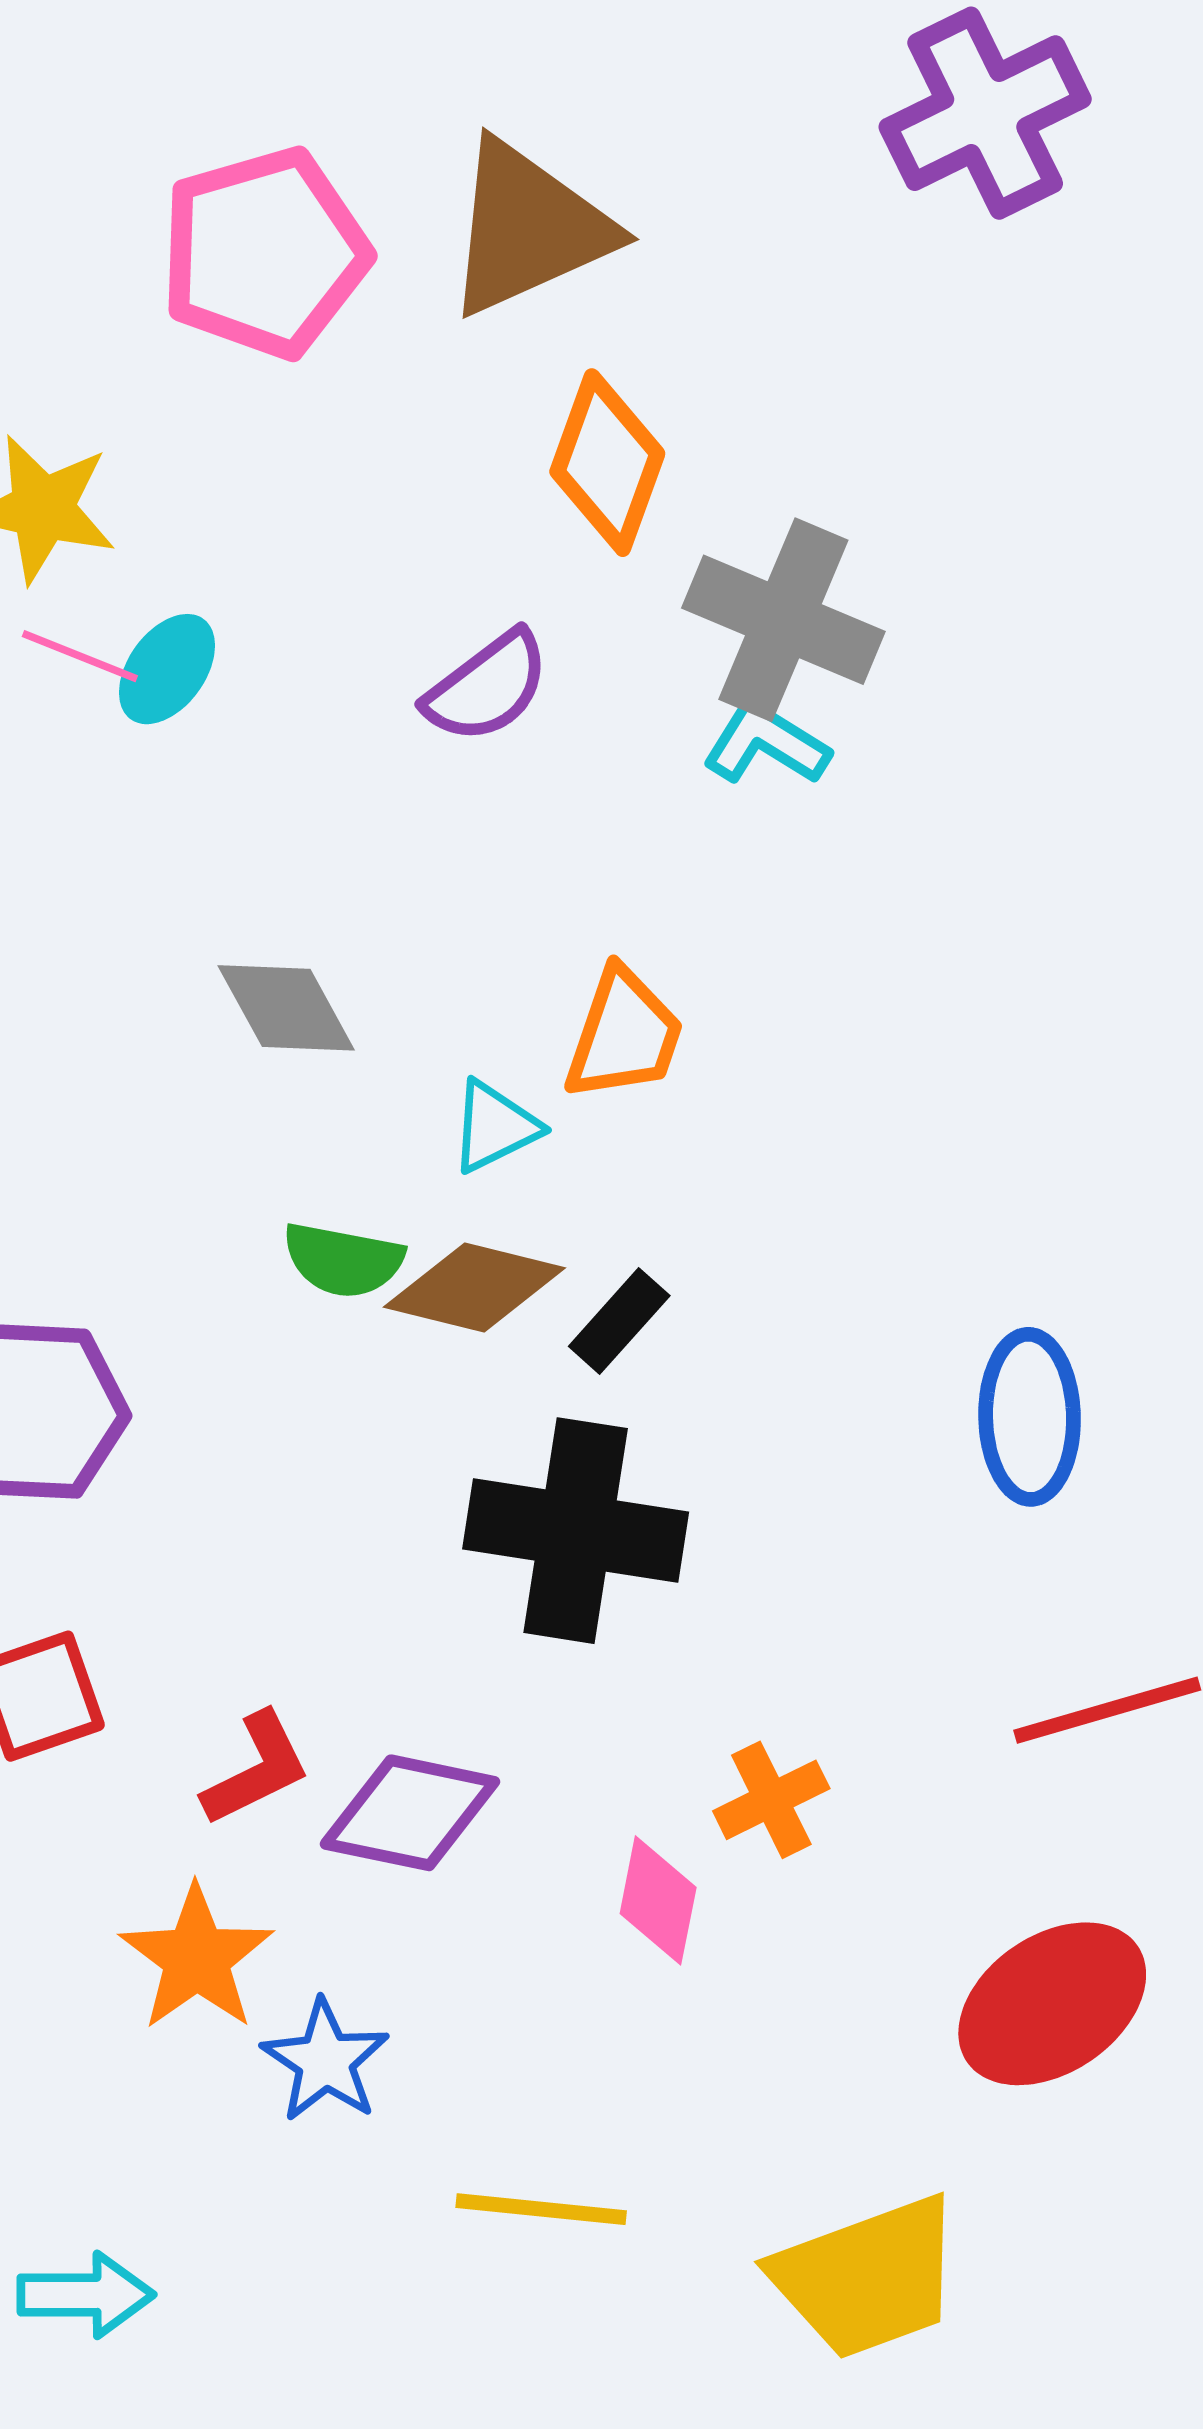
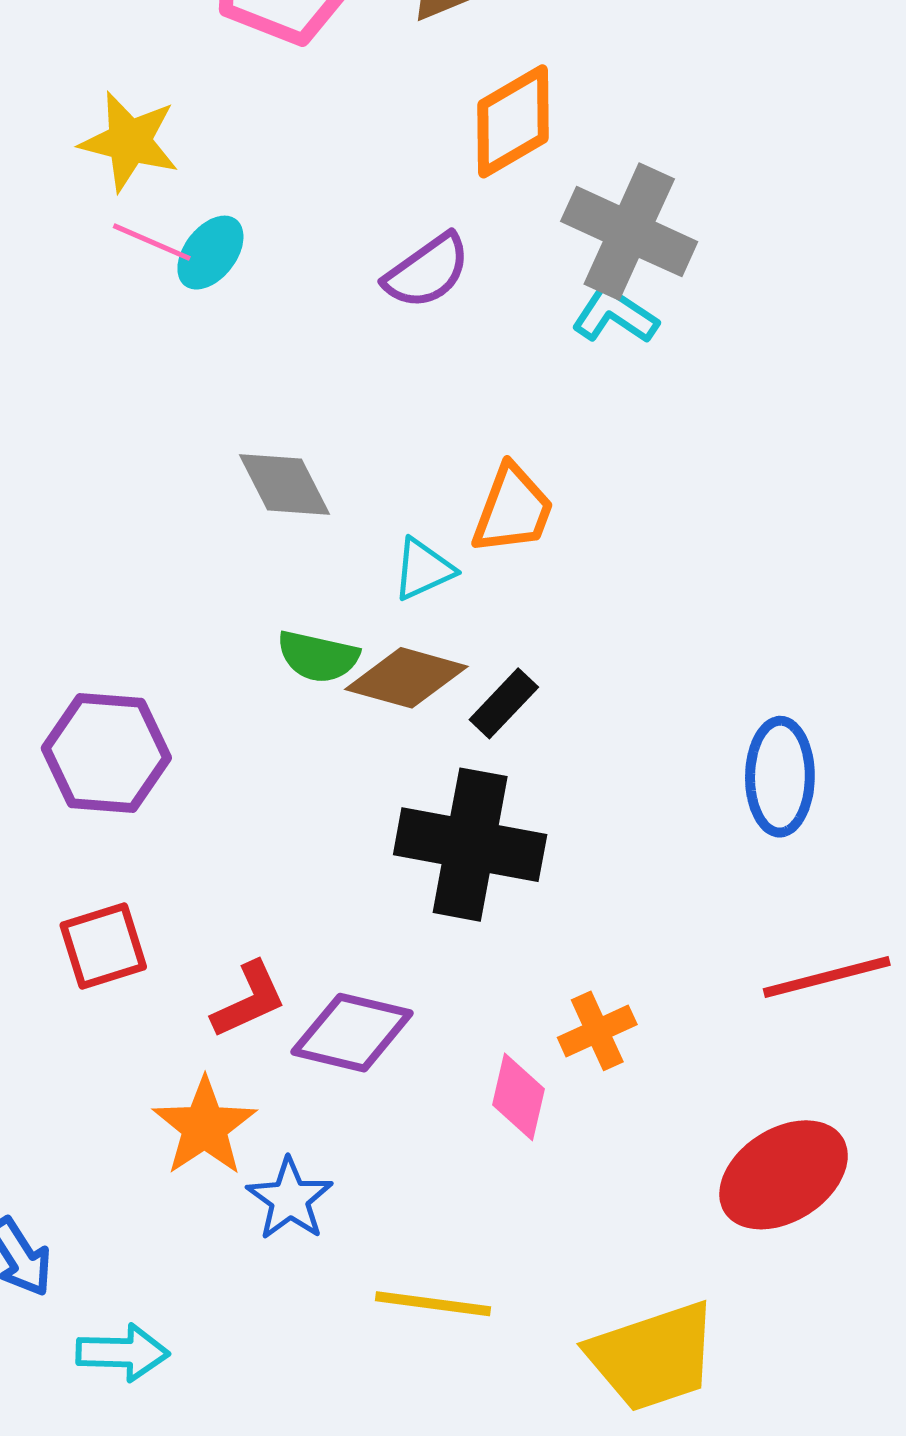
orange diamond: (607, 463) -> (513, 121), turned 38

